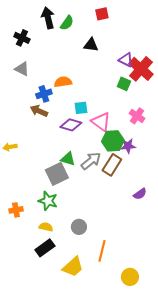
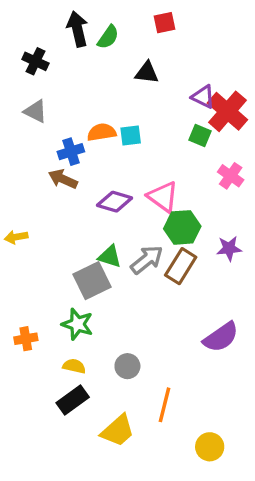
cyan square: (81, 108) -> (131, 135), moved
pink cross: (137, 116) -> (231, 176), moved
purple star: (128, 146) -> (229, 248), moved
purple semicircle: (140, 194) -> (221, 337), moved, size x1.6

